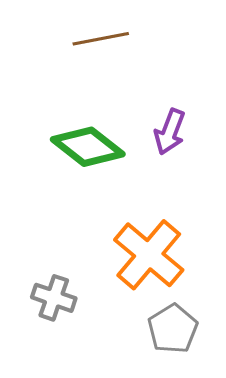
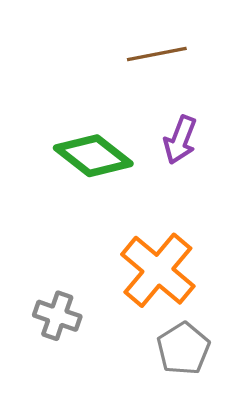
brown line: (101, 39) -> (157, 54), moved

